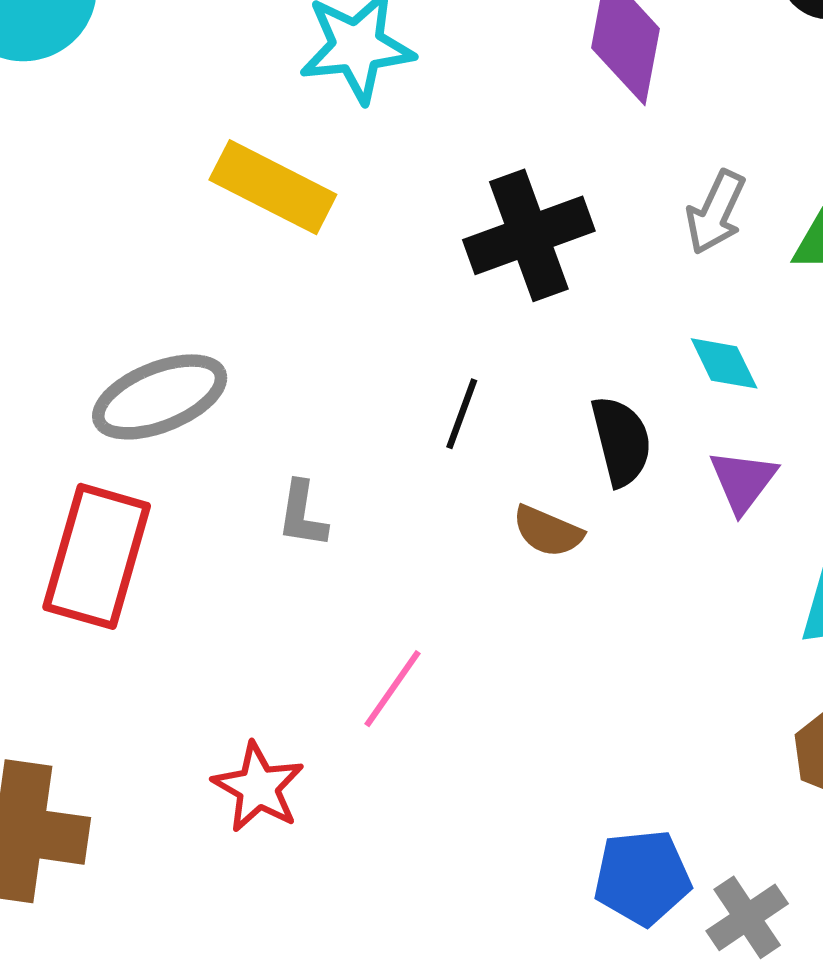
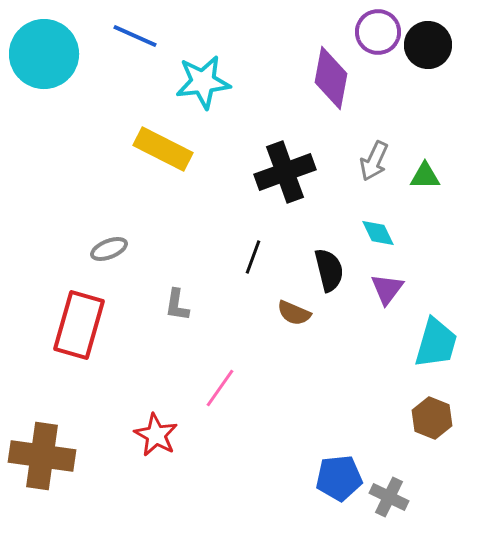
gray ellipse: (160, 397) -> (109, 249), size x0.6
gray cross: (747, 917) -> (389, 497), turned -30

